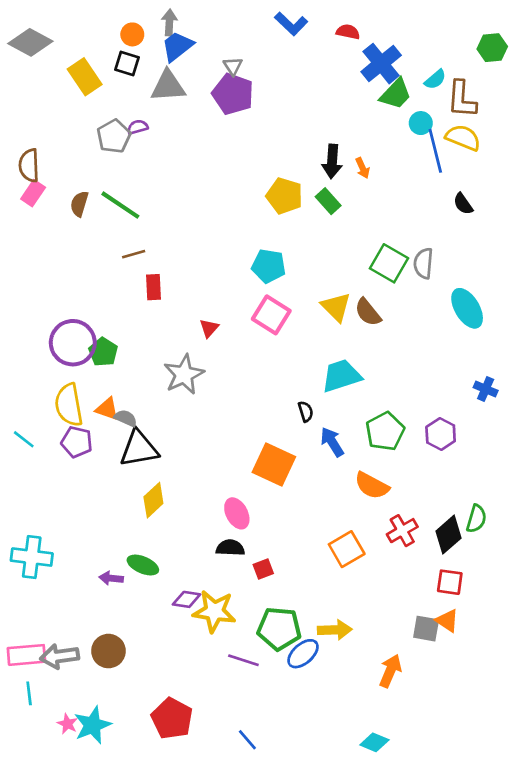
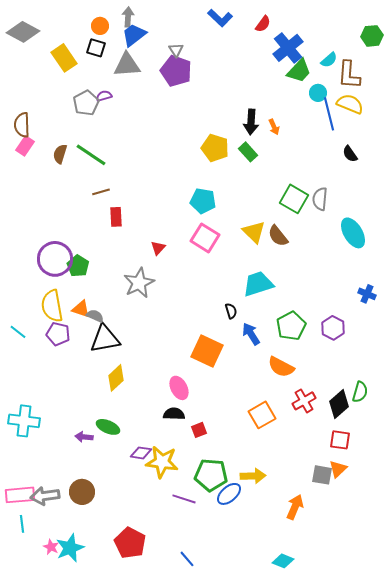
red semicircle: (348, 32) -> (263, 24), turned 114
orange triangle: (447, 621) -> (338, 469), turned 42

